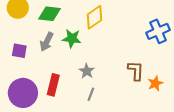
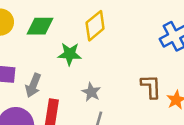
gray arrow: (47, 42) -> (33, 85), moved

